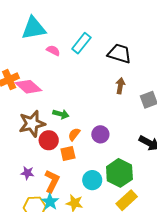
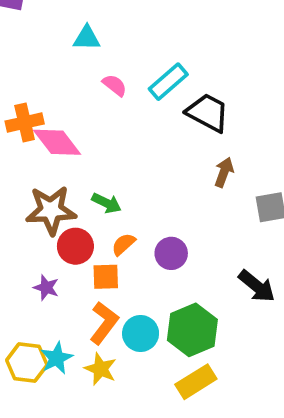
cyan triangle: (34, 28) -> (87, 38), size x0.6
black trapezoid: (119, 54) -> (208, 113), moved
purple star: (27, 173) -> (46, 288), moved
orange L-shape: (52, 181) -> (104, 323), moved

